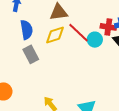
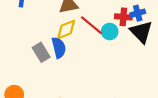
blue semicircle: (26, 30) -> (59, 48), moved

